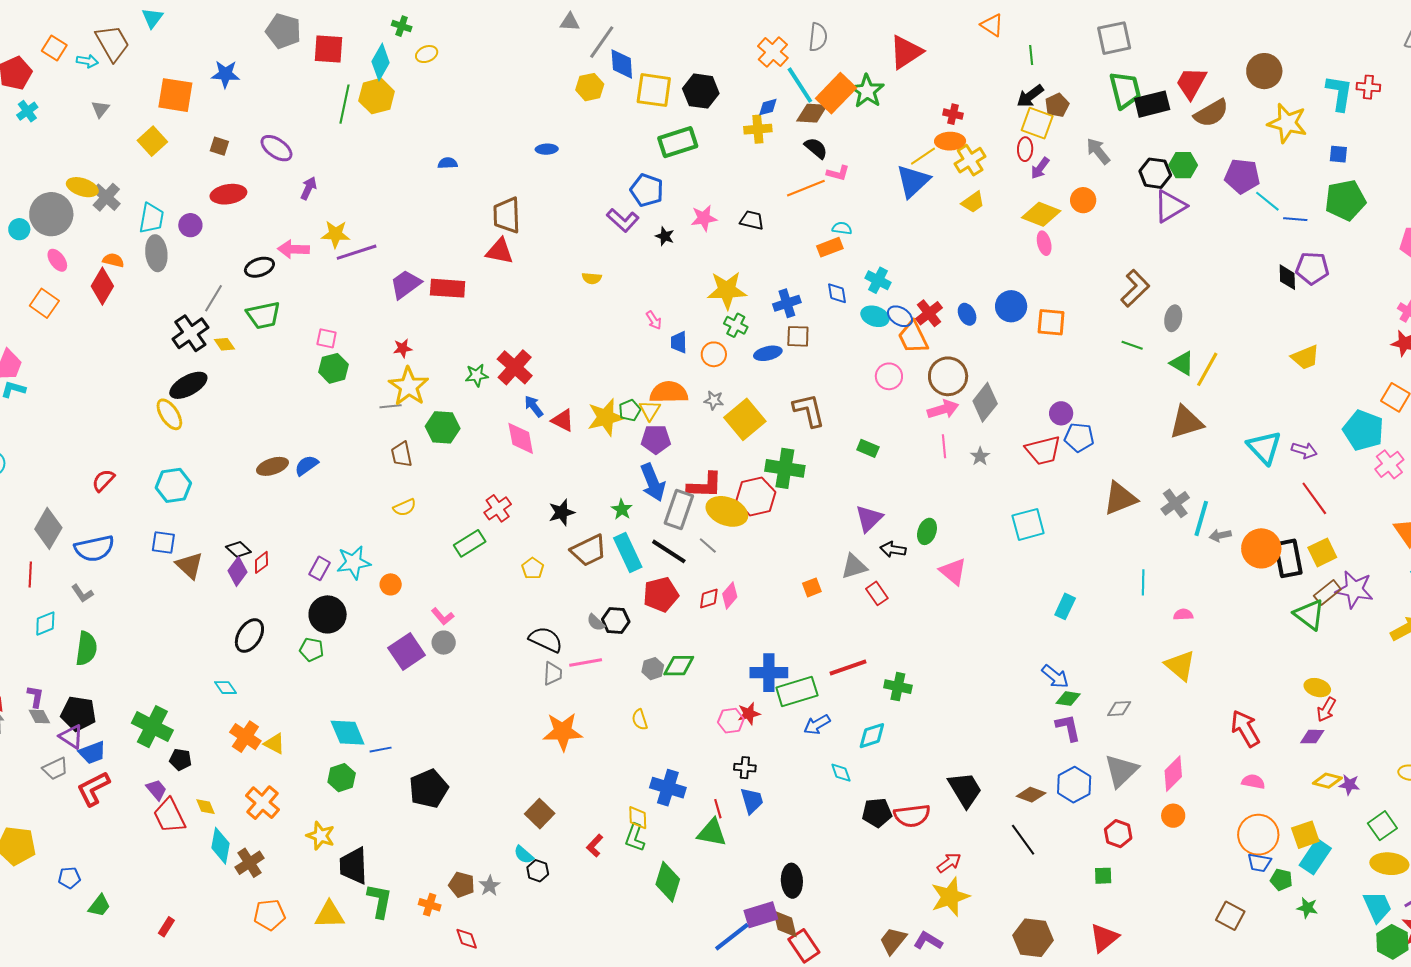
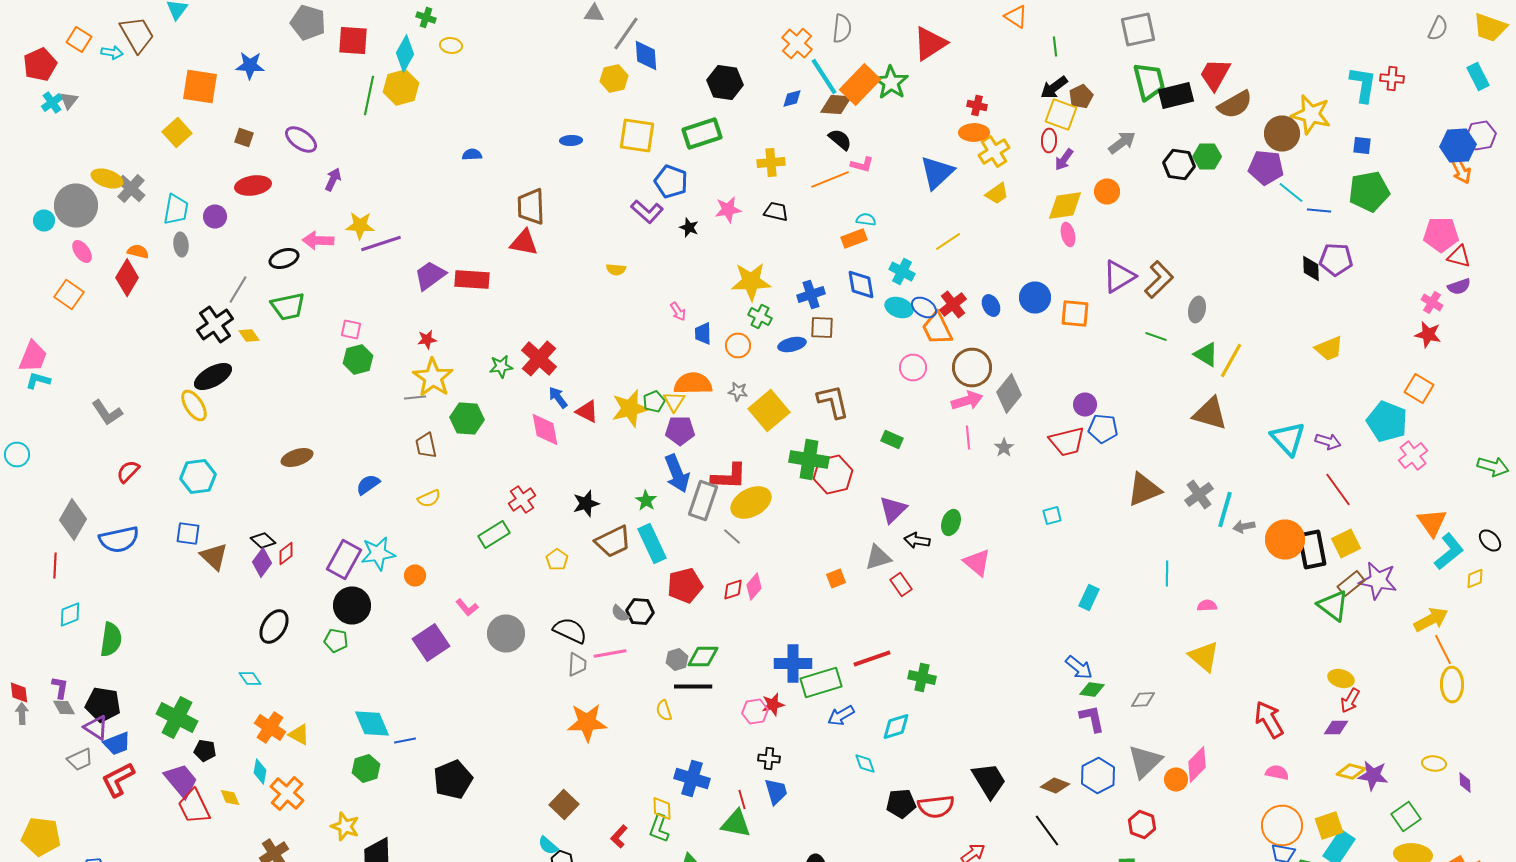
yellow ellipse: (427, 54) -> (451, 46), turned 30
brown circle: (1264, 71) -> (1282, 134), moved
yellow square: (654, 90) -> (637, 136), moved
gray triangle: (100, 109) -> (69, 100), moved
yellow cross: (758, 129) -> (771, 162), moved
gray arrow: (1098, 151) -> (1122, 142), turned 92
yellow line: (923, 156) -> (948, 242), moved
purple triangle: (1170, 206) -> (1119, 276), moved
yellow diamond: (1041, 214) -> (1065, 206), turned -30
gray ellipse: (156, 253) -> (181, 244), size x0.7
blue diamond: (837, 293) -> (861, 284), size x1.4
brown triangle: (1186, 422) -> (1210, 414), turned 33
blue semicircle: (307, 465) -> (368, 484), moved
red hexagon: (756, 496) -> (833, 474), moved
yellow ellipse: (727, 511) -> (751, 502), turned -48
cyan square: (1028, 524) -> (1052, 516), size x0.6
black line: (669, 551) -> (693, 686), moved, turned -33
purple rectangle: (320, 568) -> (344, 560), size x1.6
gray L-shape: (82, 593) -> (107, 412), moved, size x1.4
gray circle: (444, 643) -> (506, 634), moved, size x1.6
purple star: (1349, 785) -> (1373, 776), size x1.4
purple trapezoid: (156, 790) -> (181, 780), size x1.6
orange circle: (1173, 816) -> (1176, 780), moved
cyan diamond: (220, 846) -> (260, 772), moved, size x0.7

